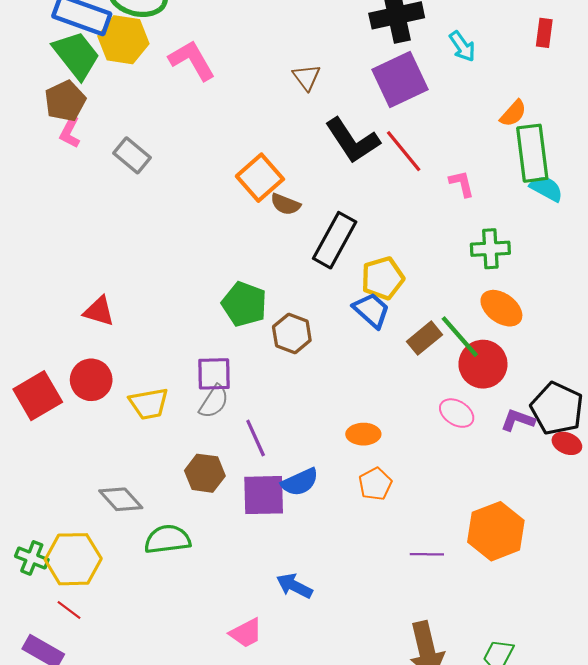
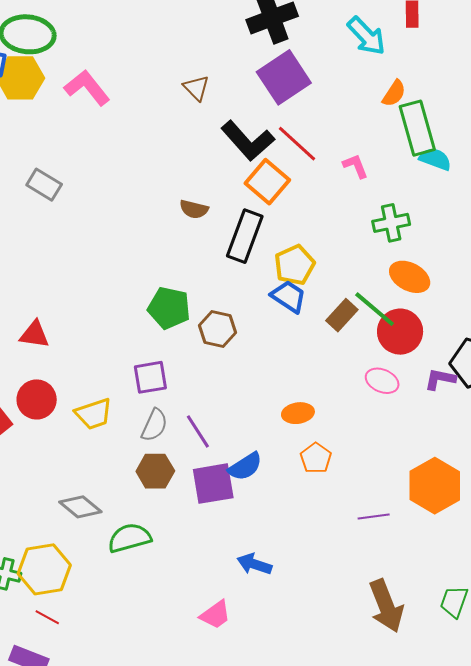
cyan arrow: (462, 46) -> (366, 36), moved, size x1.4
orange square: (260, 178) -> (267, 182), moved
gray semicircle: (214, 402) -> (154, 425), moved

